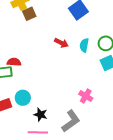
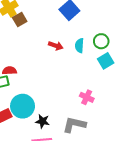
cyan circle: (23, 98) -> (23, 106), size x1.5
gray L-shape: (71, 121) -> (74, 125), turned -125

